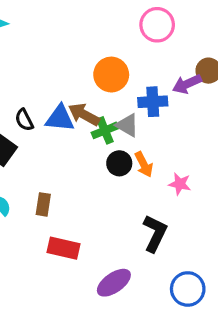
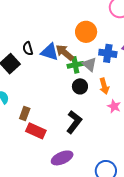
orange arrow: (144, 164) -> (104, 86), moved
brown rectangle: (43, 204) -> (25, 114), moved
black L-shape: (155, 233) -> (74, 122), moved

